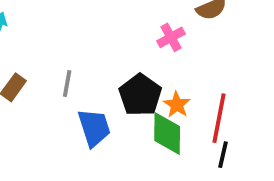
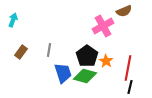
pink cross: (171, 37) -> (103, 26), size x1.5
green diamond: (167, 133) -> (85, 76), moved, turned -75

